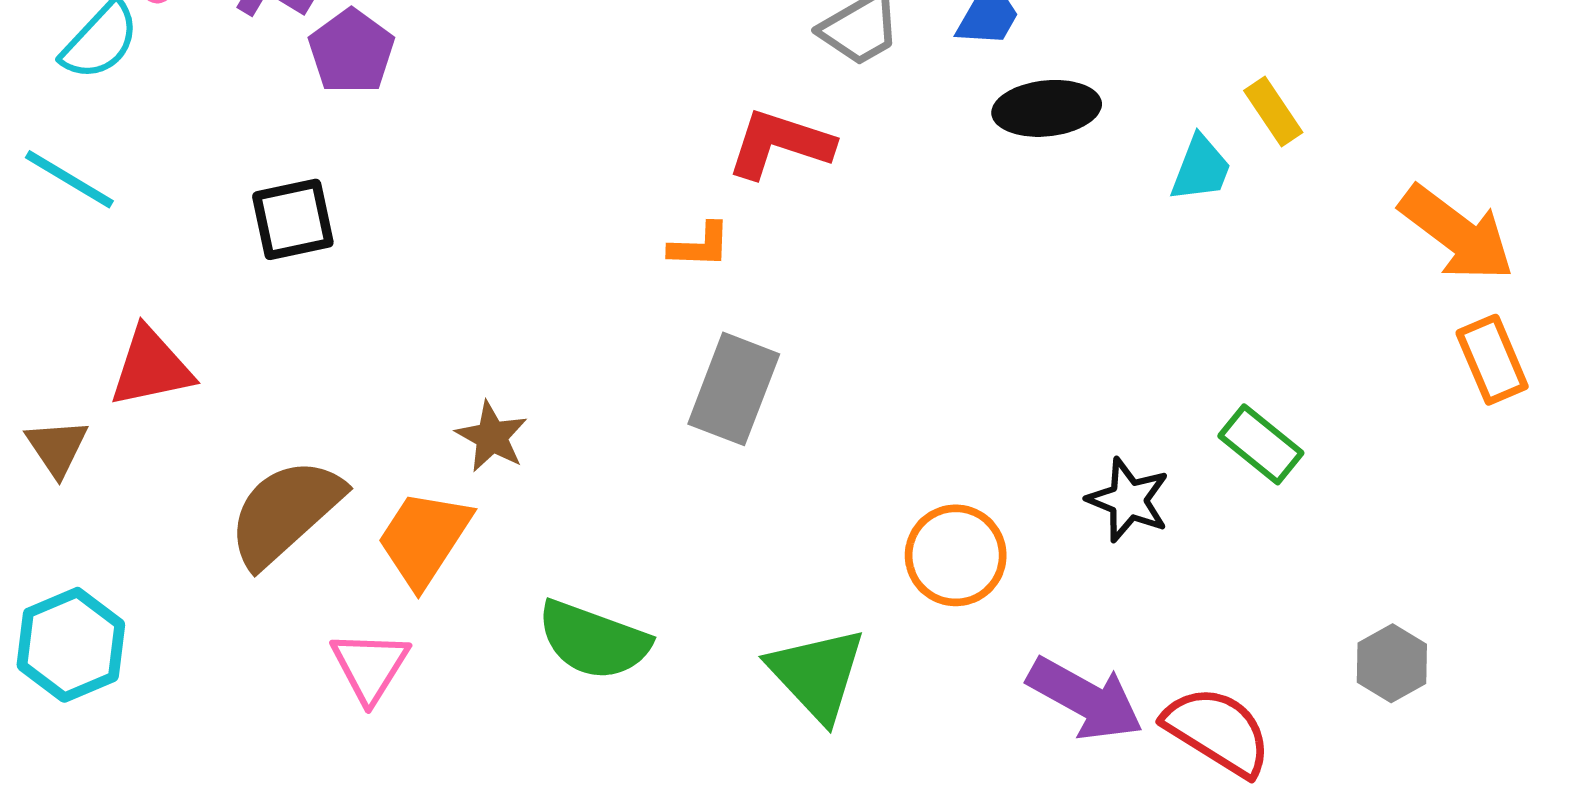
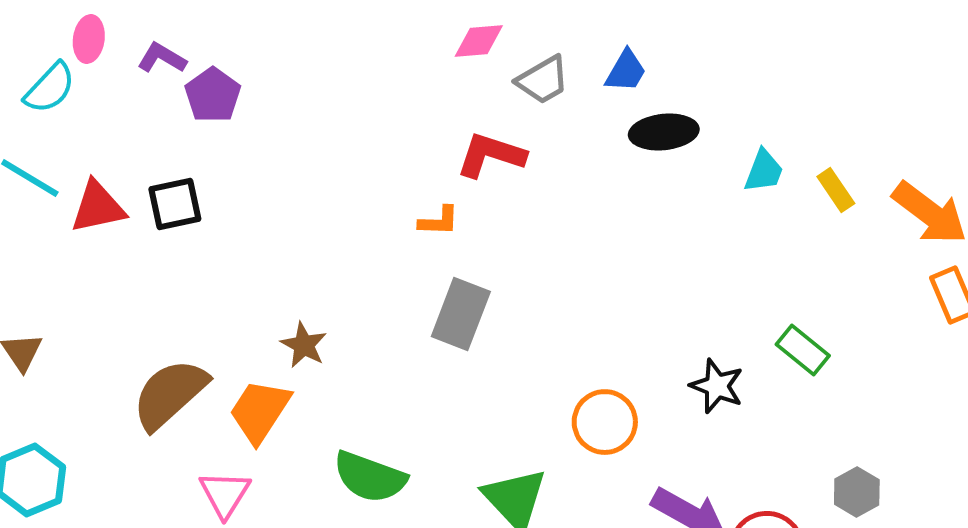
yellow rectangle: (1273, 111) -> (836, 190), moved
red triangle: (151, 367) -> (98, 207), moved
gray hexagon: (1392, 663) -> (857, 492), moved

